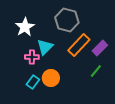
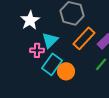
orange circle: (51, 78) -> (66, 71), moved
cyan rectangle: (33, 82) -> (52, 64), moved, size x1.5

